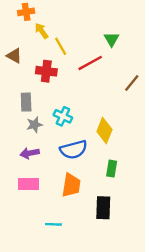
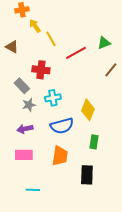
green triangle: (112, 39) -> (104, 43), moved, turned 40
red cross: (46, 71) -> (41, 70), moved
gray rectangle: (26, 102) -> (22, 86), turned -42
cyan cross: (63, 116) -> (53, 98), turned -35
cyan line: (53, 224) -> (33, 190), moved

